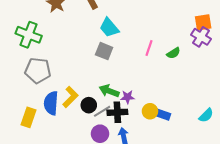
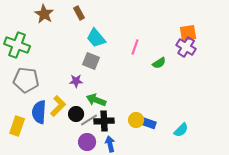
pink line: (149, 48) -> (135, 47), moved
purple star: (128, 97) -> (76, 81), moved
cyan semicircle: (206, 115) -> (181, 130), moved

